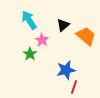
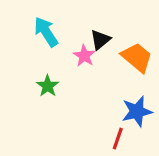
pink star: (42, 40) -> (84, 56), moved
blue star: (66, 70) -> (137, 111), moved

